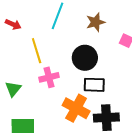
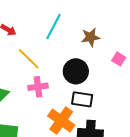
yellow line: (37, 51) -> (29, 59), turned -35

